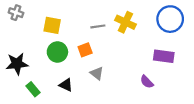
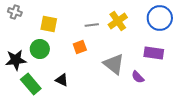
yellow cross: (125, 22) -> (118, 21), turned 30
green circle: (57, 52) -> (40, 49), moved
gray triangle: (97, 73) -> (114, 64), moved, size x1.6
green rectangle: (33, 89) -> (31, 84), size x1.5

